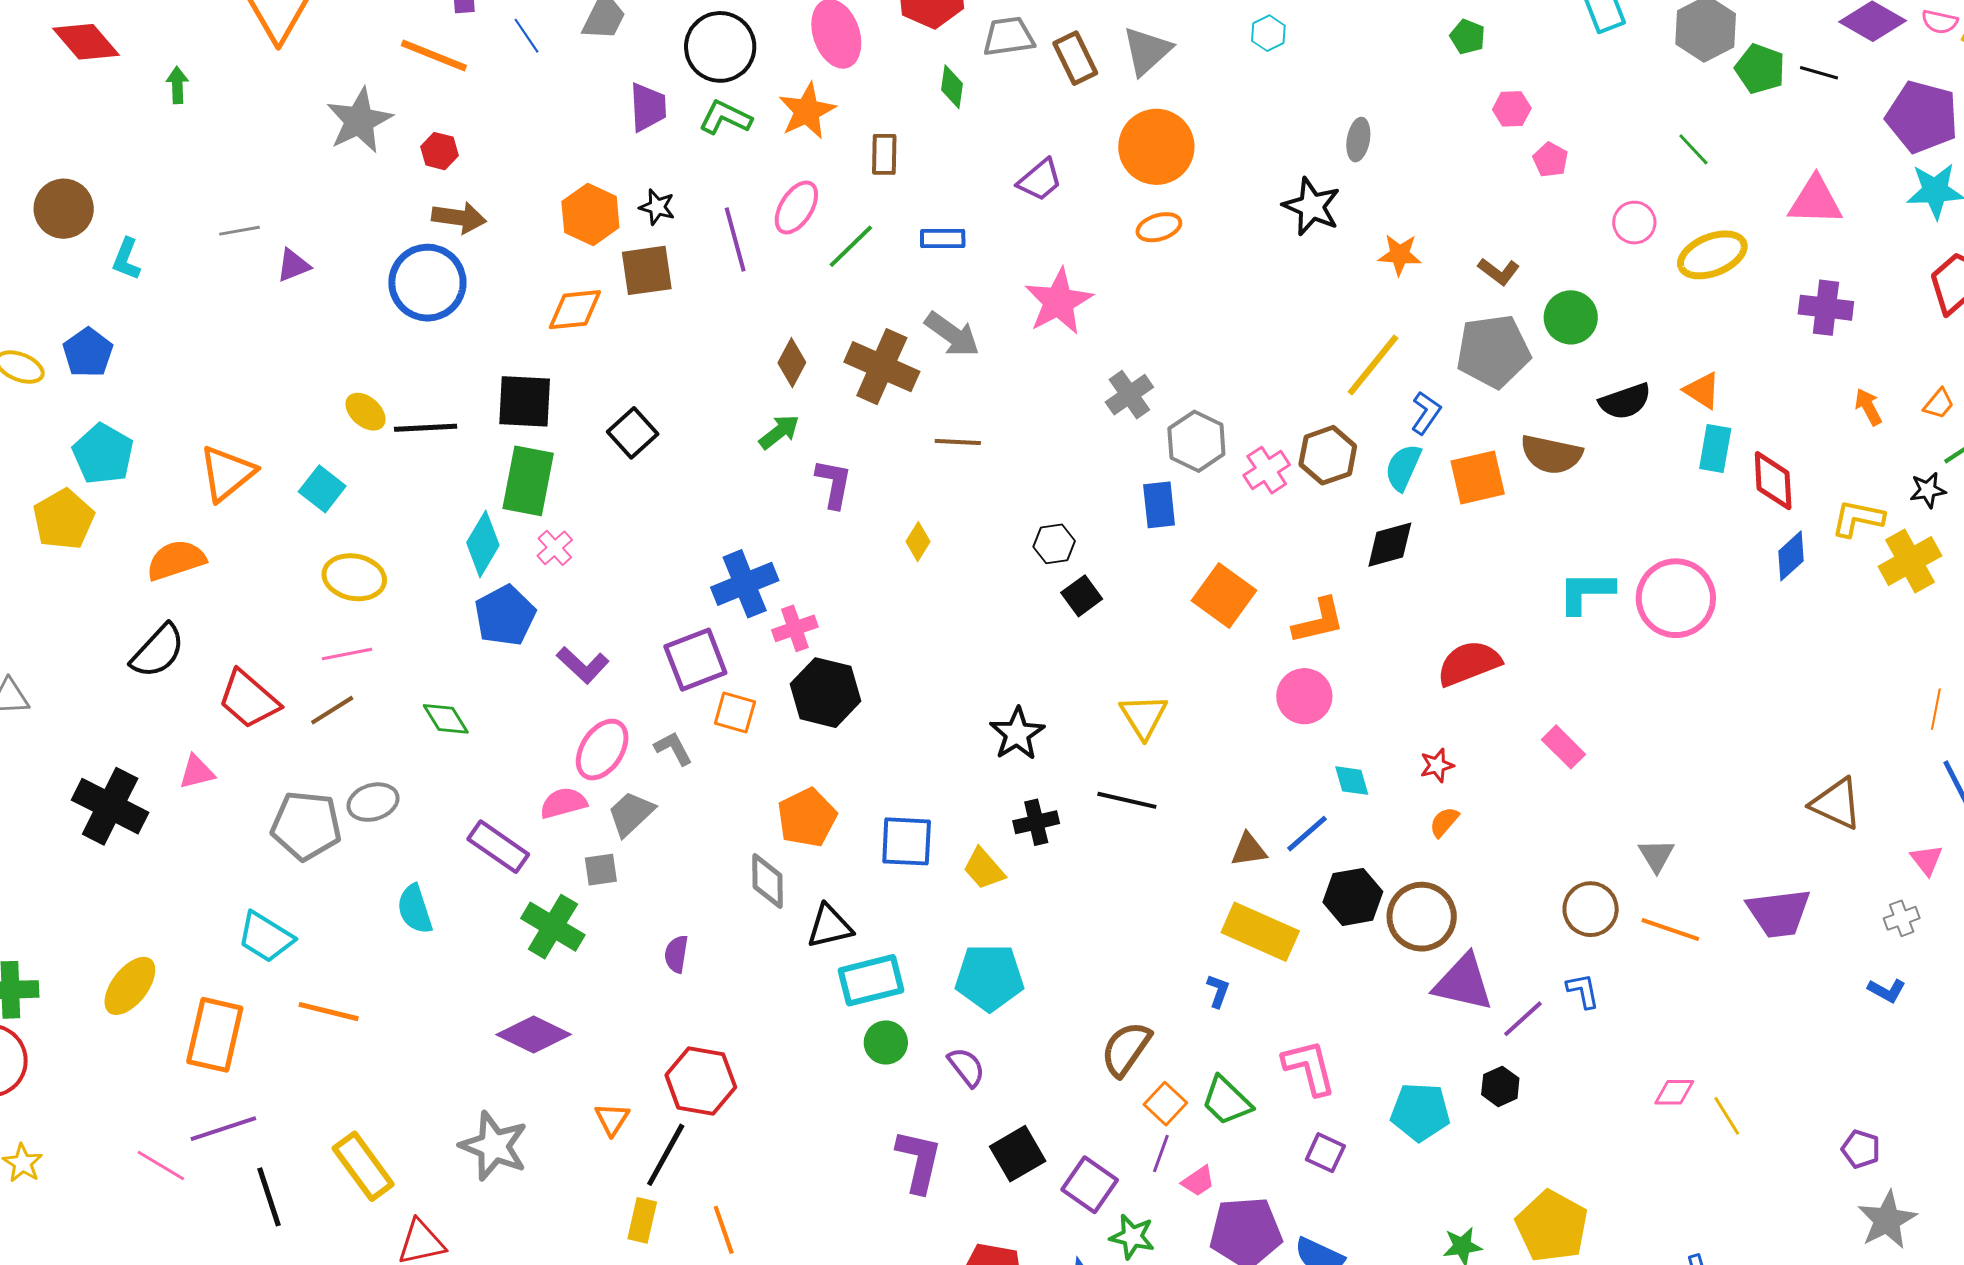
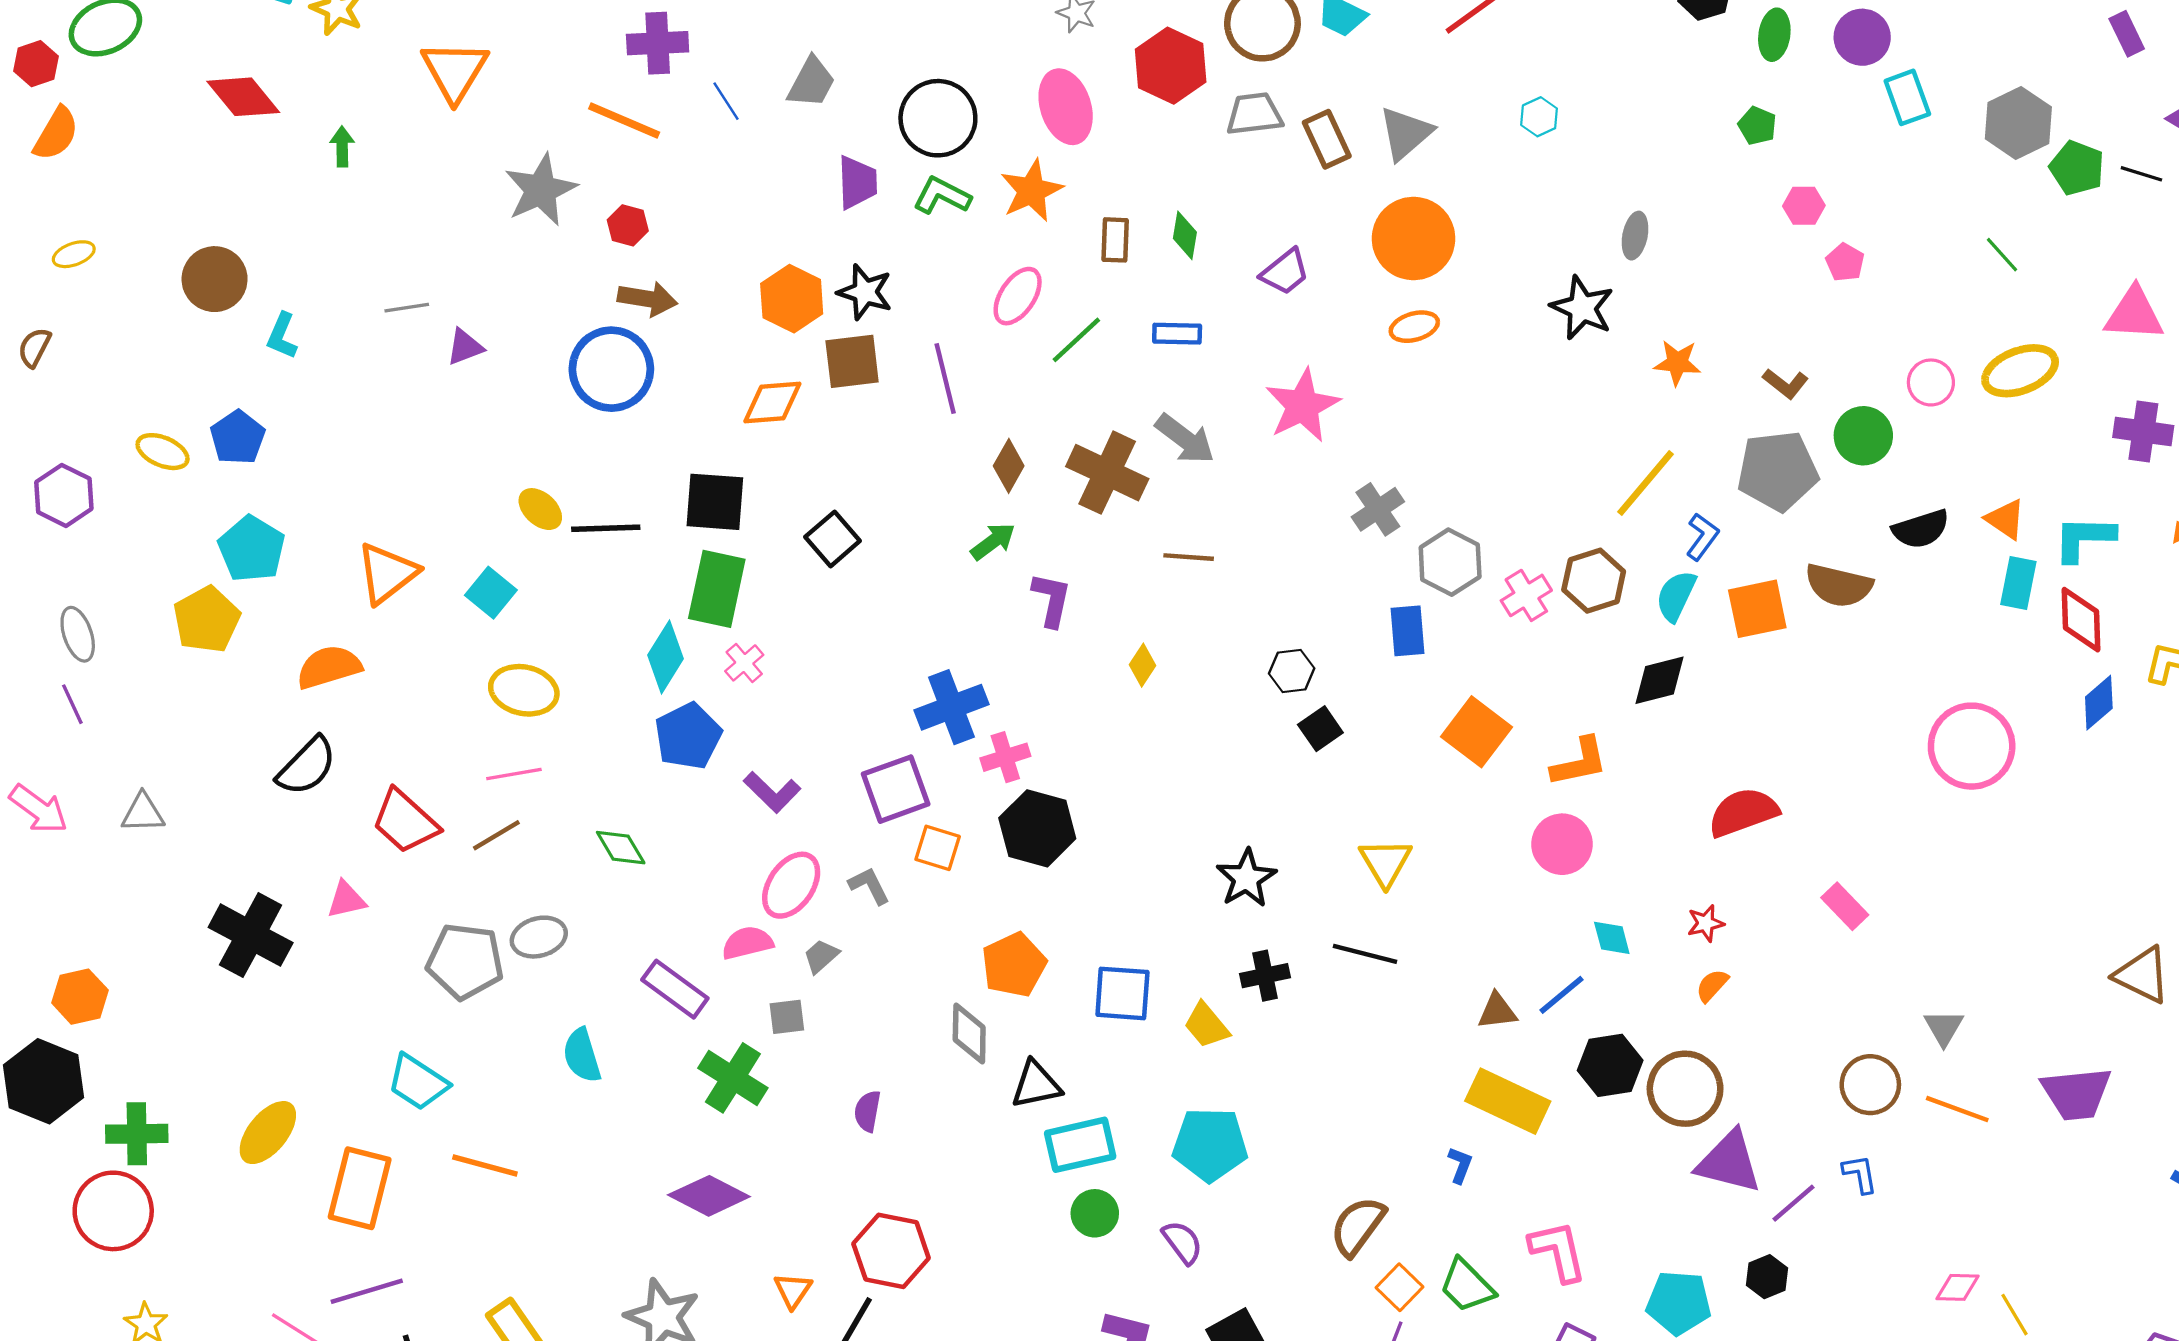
green diamond: (952, 87) -> (1185, 235), moved
black star: (657, 207) -> (865, 292), size x1.4
pink circle: (1634, 223) -> (1931, 382), moved
purple line: (735, 239) -> (945, 379), moved
cyan L-shape: (1586, 592) -> (2084, 538), moved
gray trapezoid: (631, 814) -> (821, 956), size x0.7

